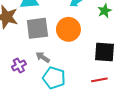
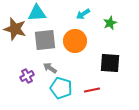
red line: (99, 80) -> (92, 90), moved

